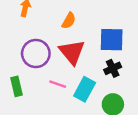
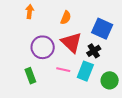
blue square: (112, 40) -> (102, 29), turned 30
black cross: (113, 68) -> (94, 51), moved

